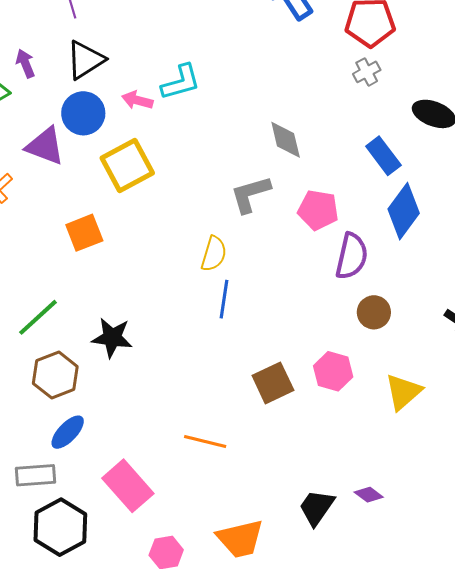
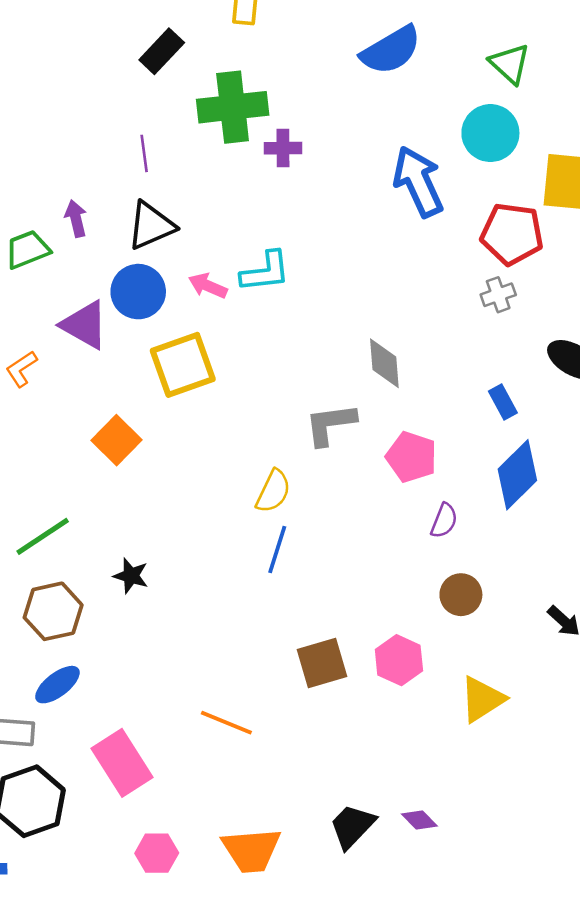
blue rectangle: (383, 156) -> (503, 402), size x0.7
orange square: (84, 233) -> (116, 440), turned -33
purple semicircle: (352, 256) -> (444, 521), size x0.6
black star: (112, 338) -> (131, 576), size x0.7

